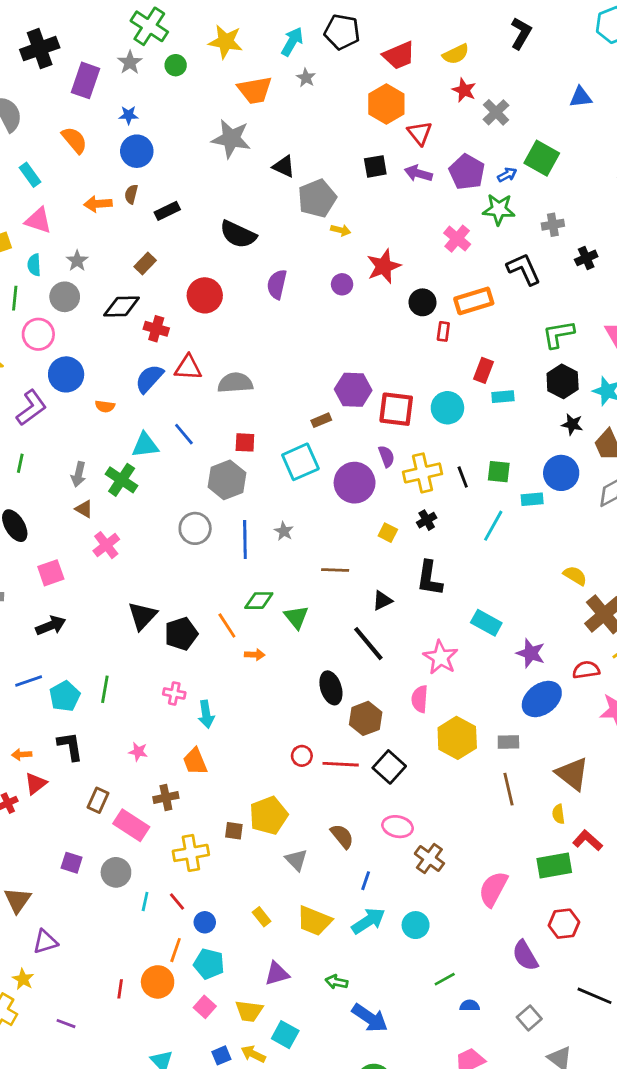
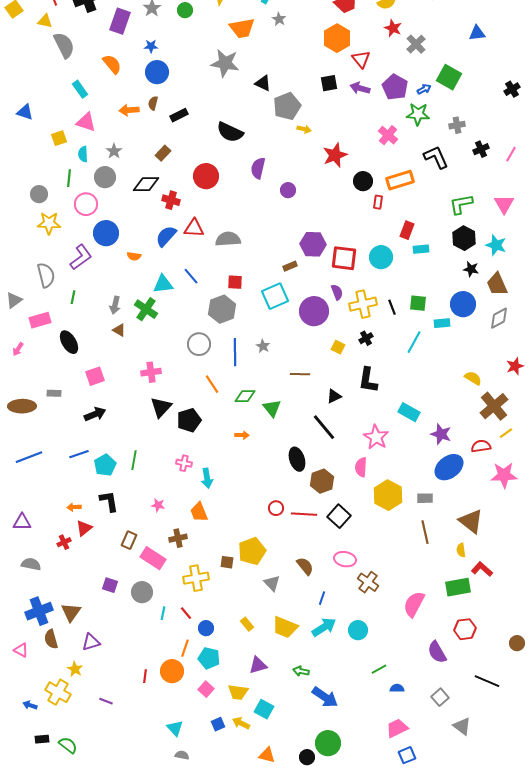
purple circle: (342, 284) -> (288, 190), moved
pink cross: (106, 545) -> (151, 372), moved, turned 30
orange line: (227, 625) -> (212, 384), moved

